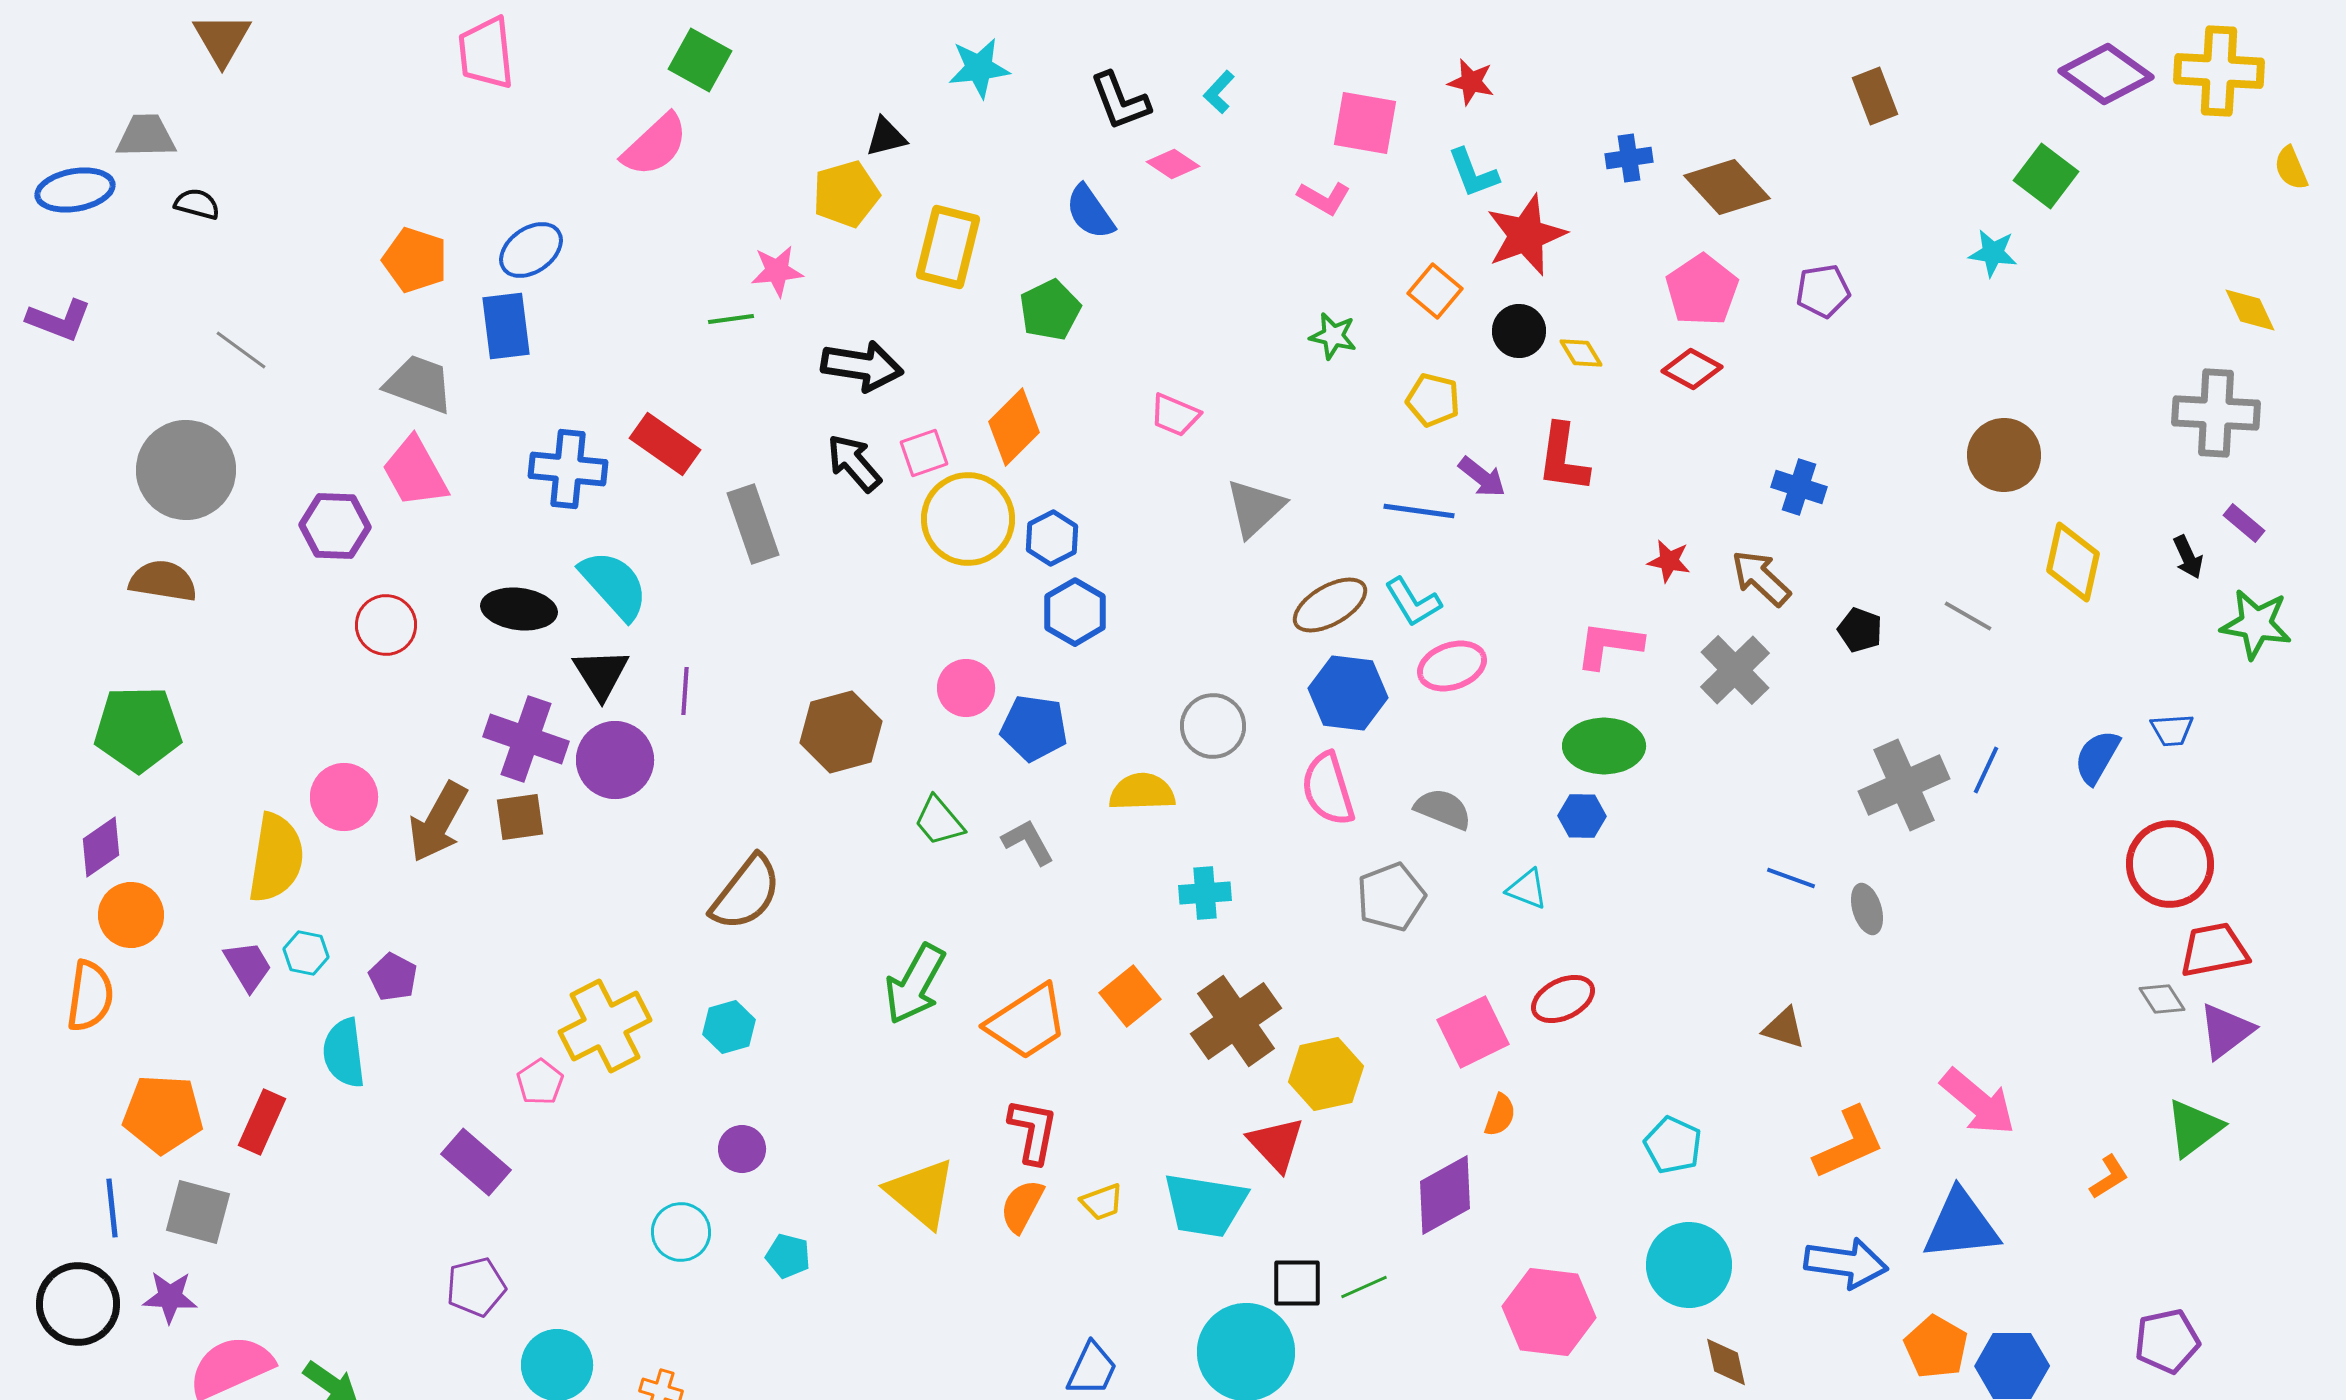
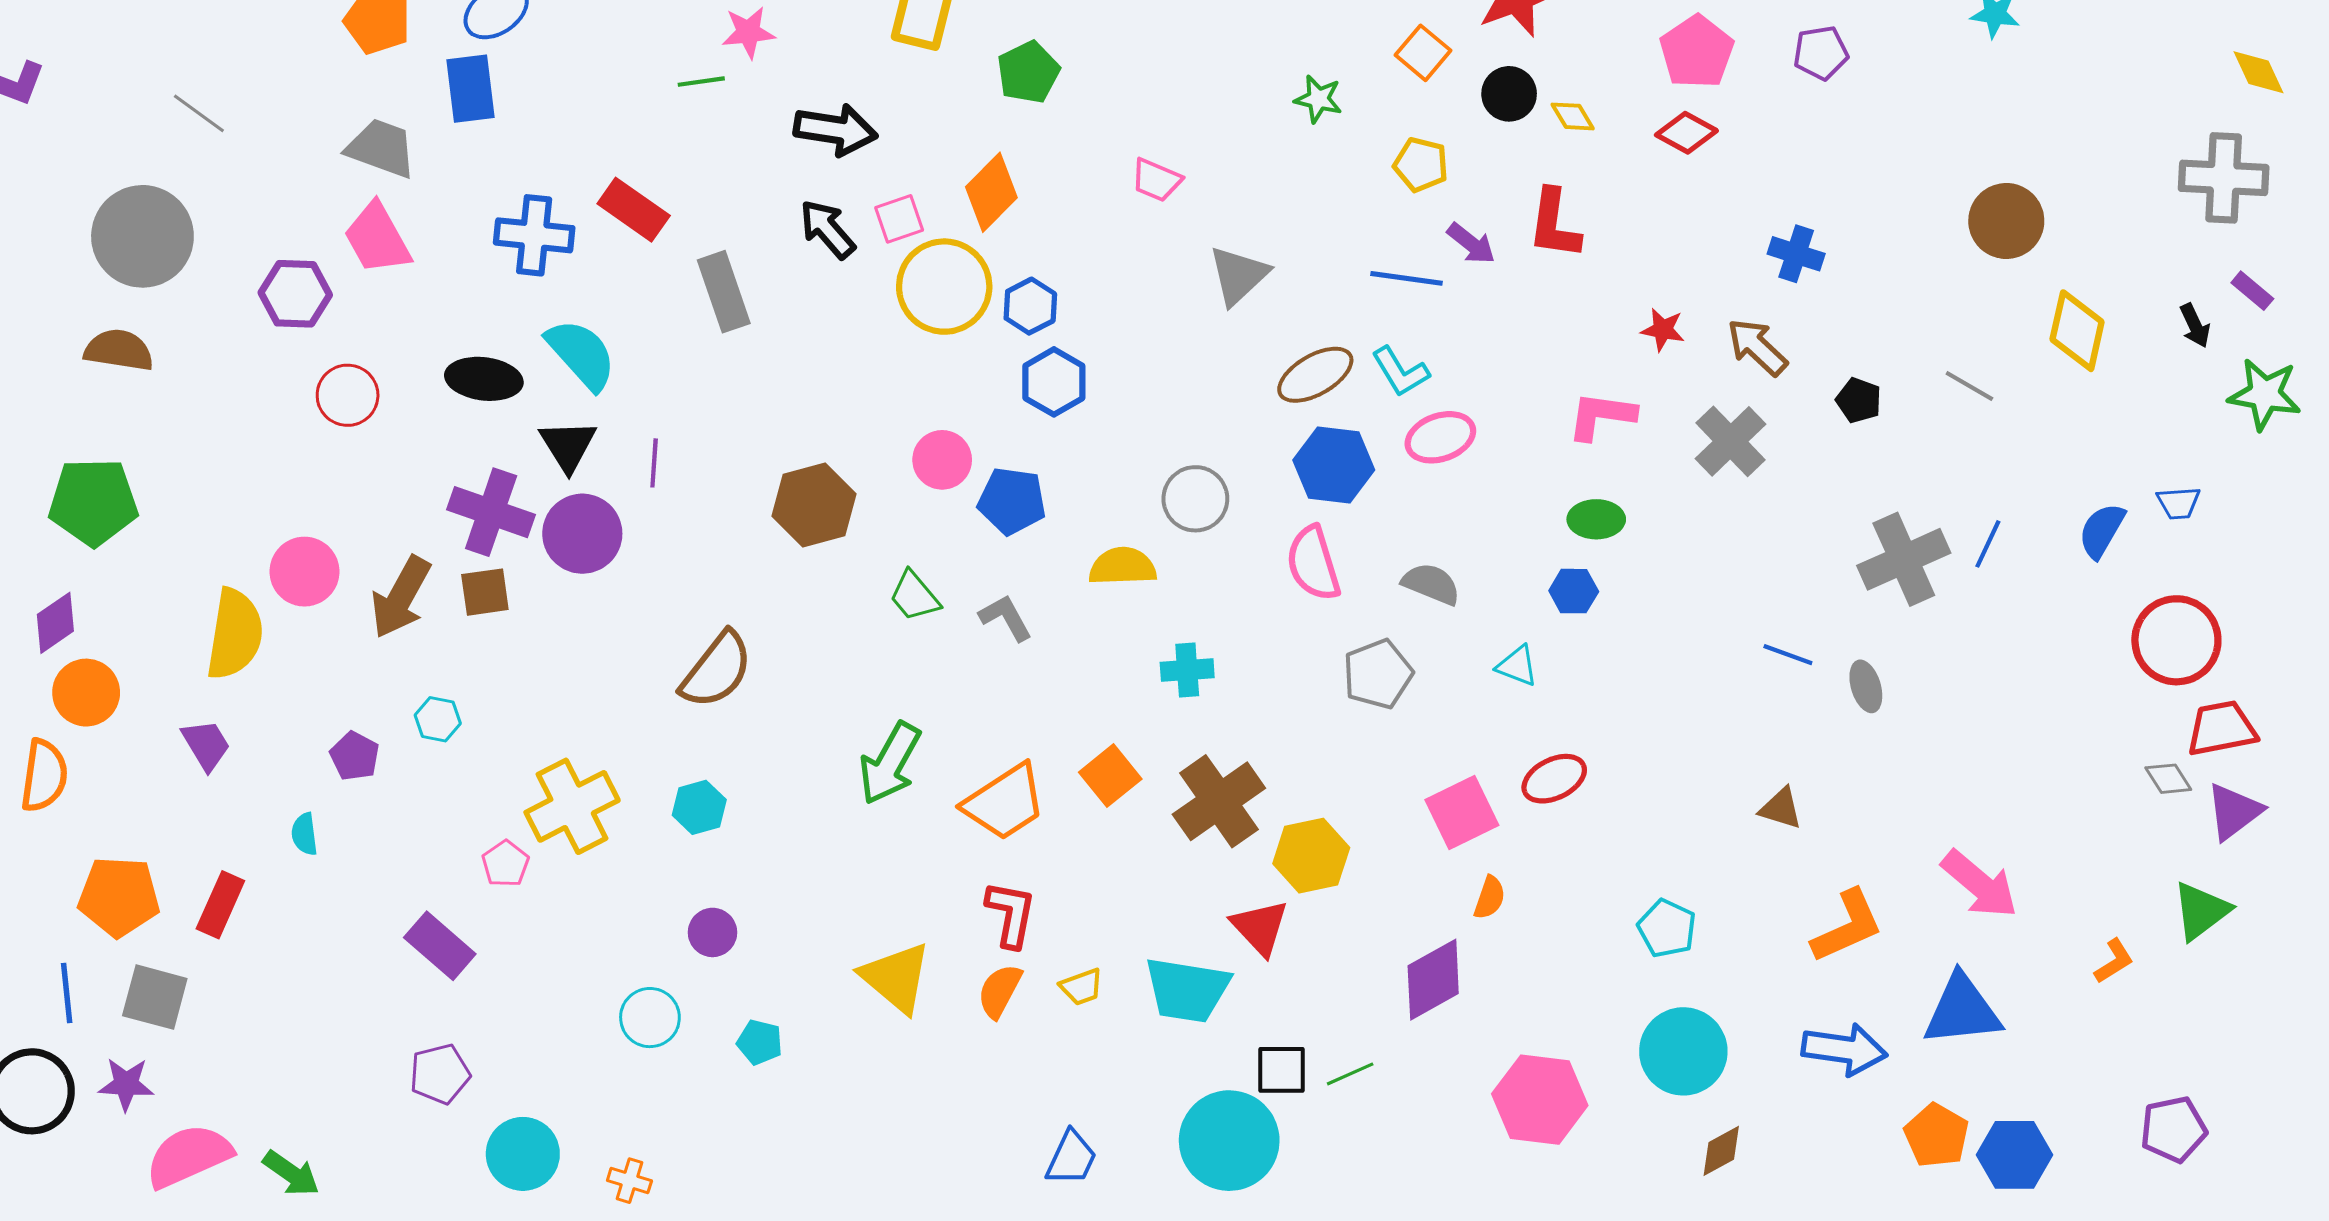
green ellipse: (1604, 746) -> (1596, 519), size x0.7
cyan hexagon: (306, 953) -> (438, 719), moved
cyan semicircle: (344, 1053) -> (304, 834), size x0.6
brown diamond: (1726, 1362) -> (1721, 1151), turned 74

